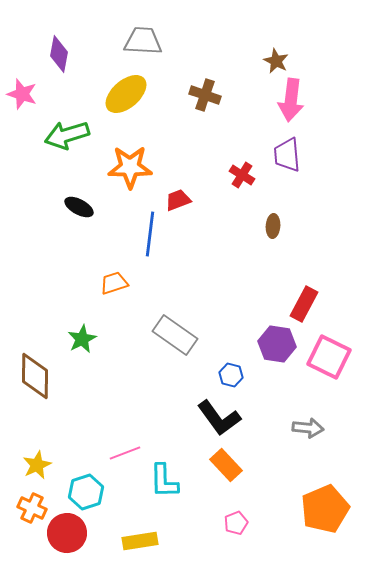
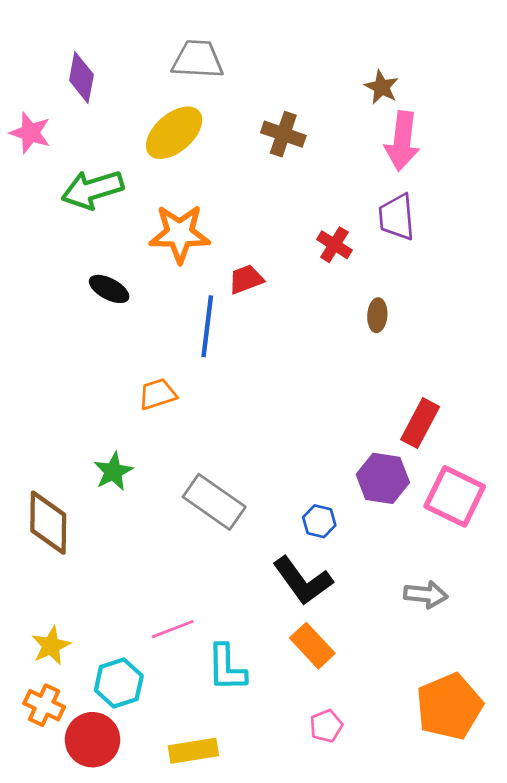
gray rectangle: (175, 335) -> (214, 502), moved

